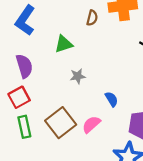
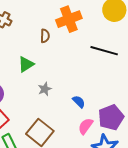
pink semicircle: (91, 124) -> (86, 126), moved

